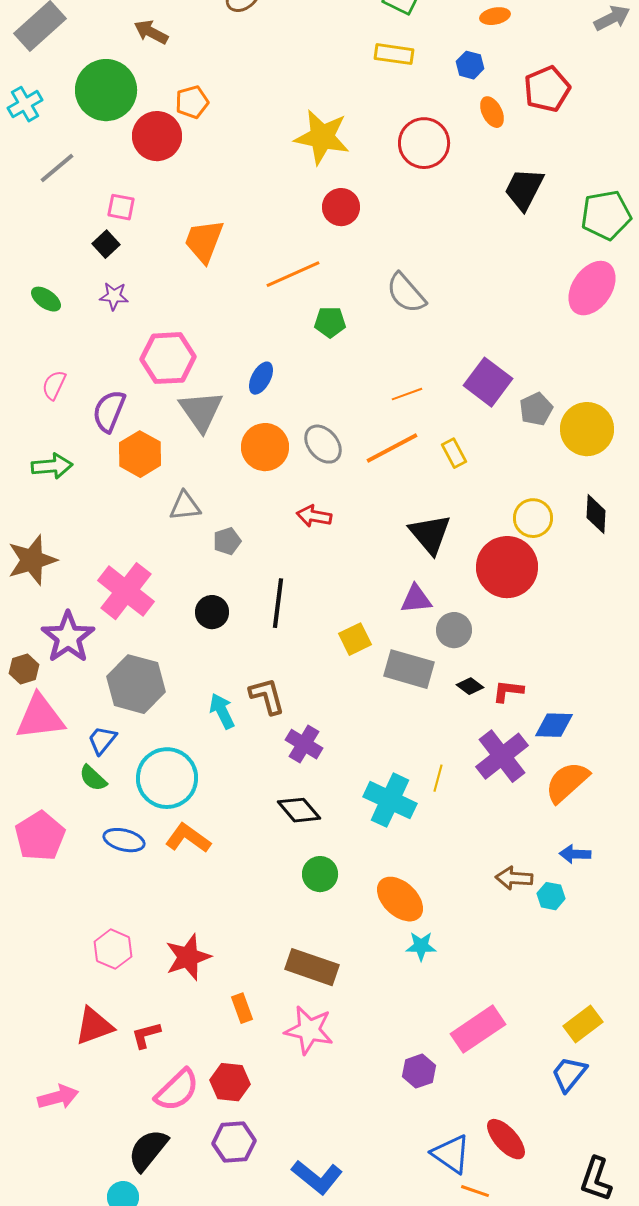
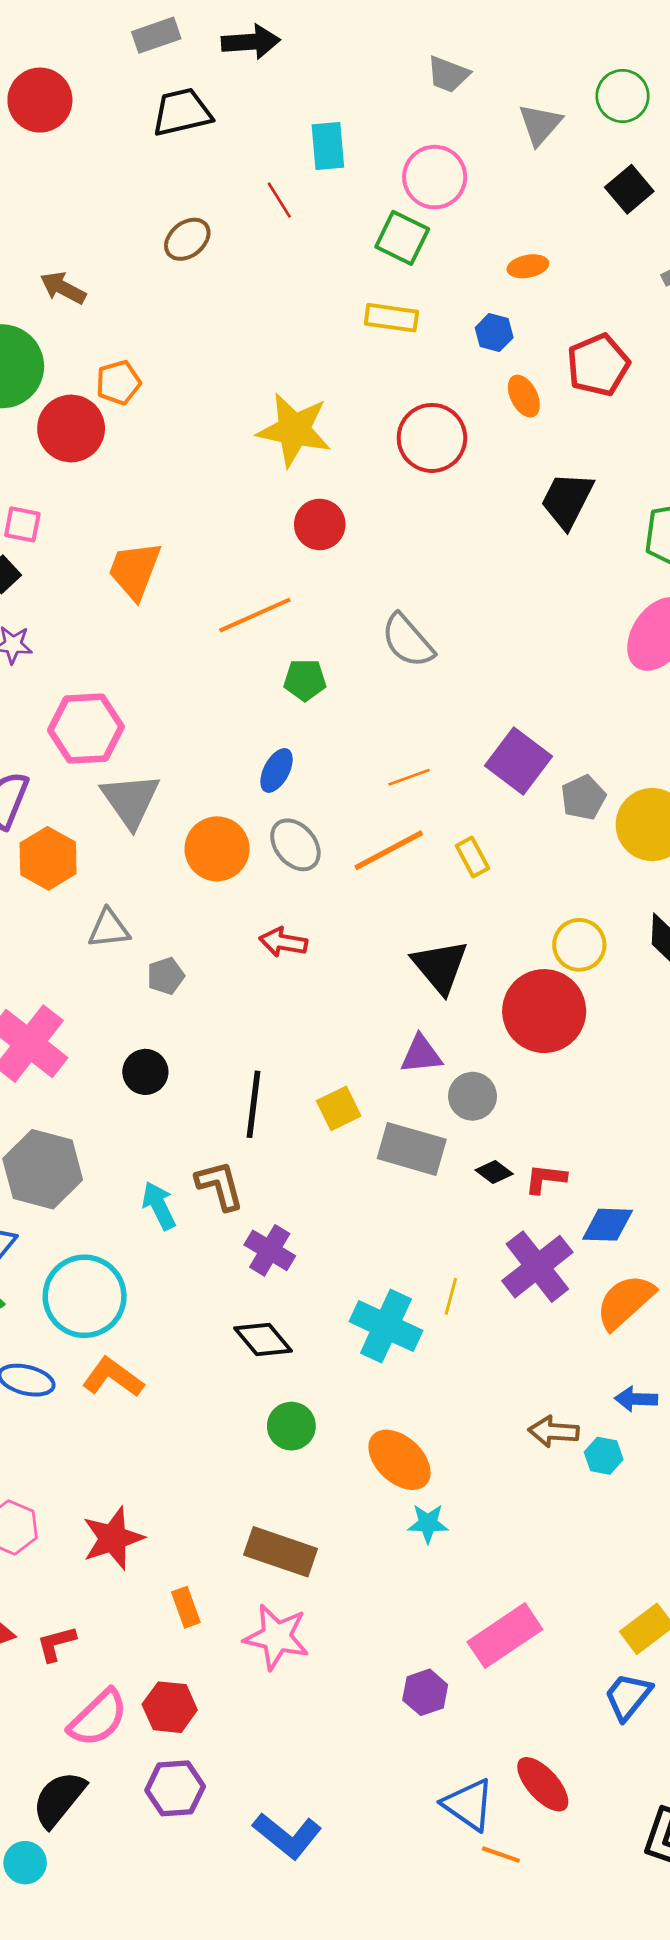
blue ellipse: (261, 378) -> (276, 770), moved
black line: (278, 603) -> (254, 1104), moved

